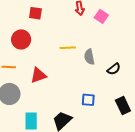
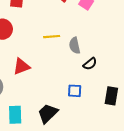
black semicircle: (114, 69) -> (90, 64), moved
black rectangle: (123, 106) -> (111, 96), turned 36

